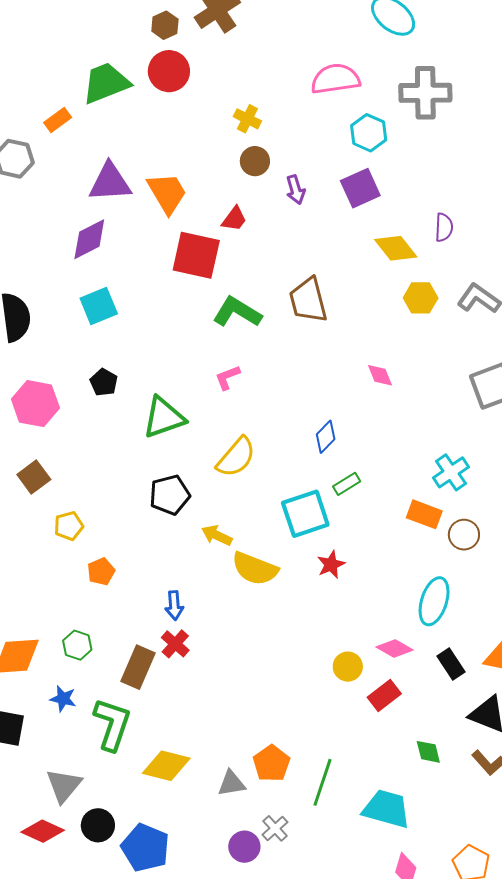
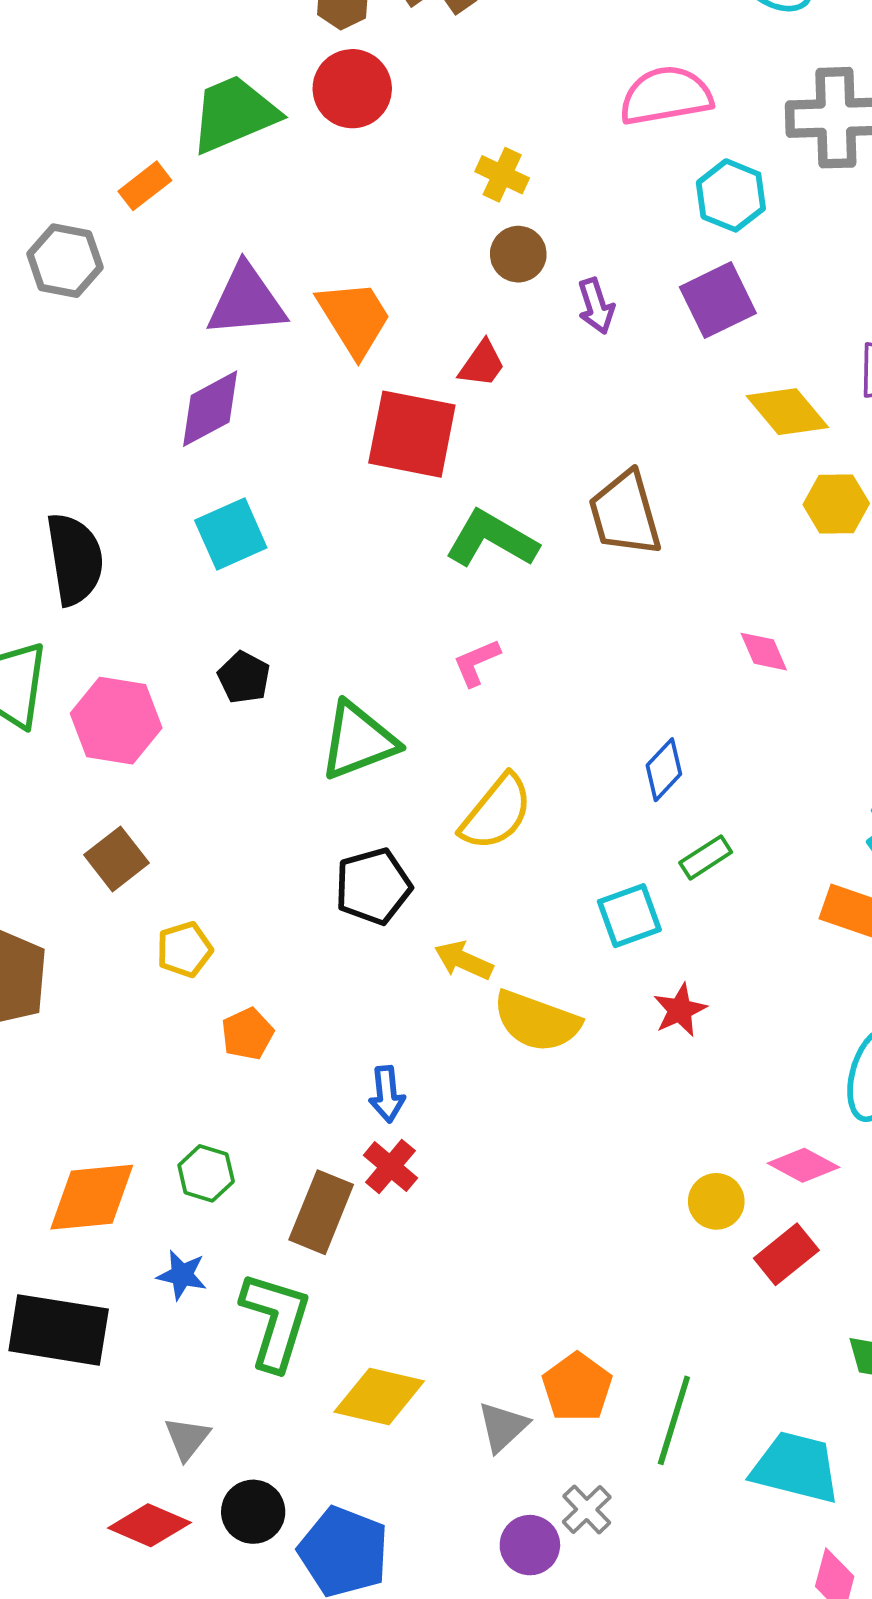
cyan square: (305, 514) -> (629, 916), size x0.7
gray triangle: (232, 783) -> (503, 1427), turned -32
gray triangle: (64, 786) -> (187, 1438), size x0.7

